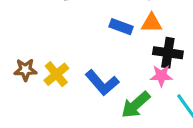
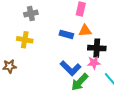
yellow cross: (56, 74) -> (25, 40), moved, turned -35
blue L-shape: (102, 83) -> (70, 68), moved

